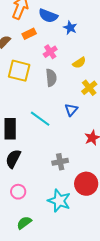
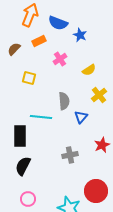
yellow square: (19, 71) -> (29, 78), size x0.6
gray semicircle: (51, 78) -> (64, 101), moved
cyan line: (40, 119) -> (41, 117), moved, turned -30
gray cross: (60, 162) -> (70, 155), moved

